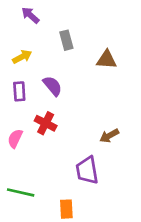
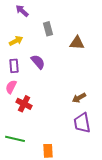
red cross: (46, 123) -> (24, 104), moved
pink semicircle: (15, 138) -> (11, 87), moved
purple trapezoid: (87, 170) -> (82, 123), moved

